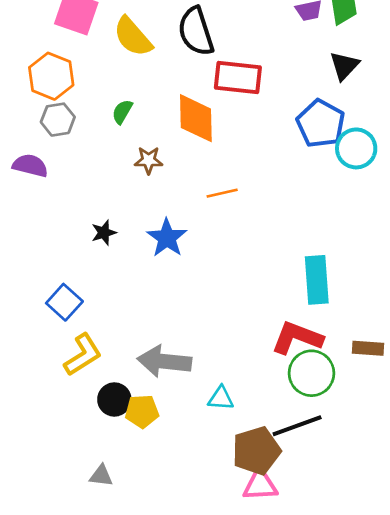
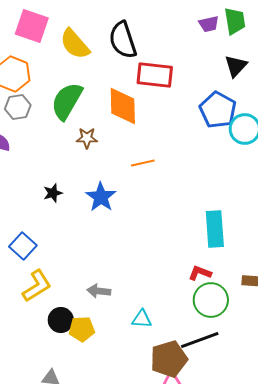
green semicircle: (122, 112) -> (67, 101), size x2.0
red L-shape: (297, 338) -> (200, 273), size x0.6
gray arrow: (164, 361) -> (99, 291), size x0.6

